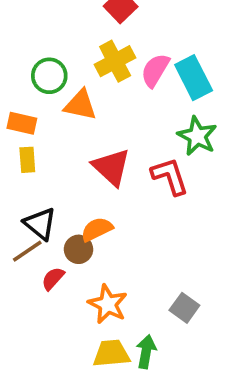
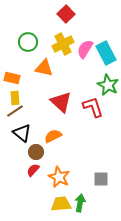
green circle: (49, 76) -> (28, 42), moved
brown circle: (79, 249) -> (36, 152), moved
brown line: (27, 251) -> (15, 111), moved
red semicircle: (53, 279) -> (33, 170), moved
gray square: (184, 308) -> (101, 179), turned -35

